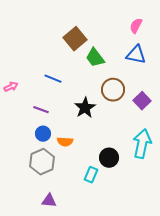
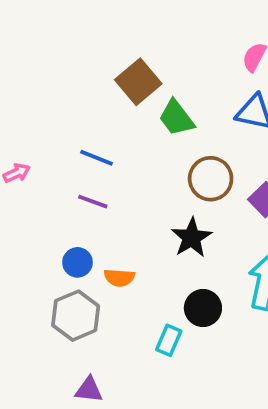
black star: (85, 108) -> (192, 238), moved
purple line: (41, 110) -> (93, 202), moved

